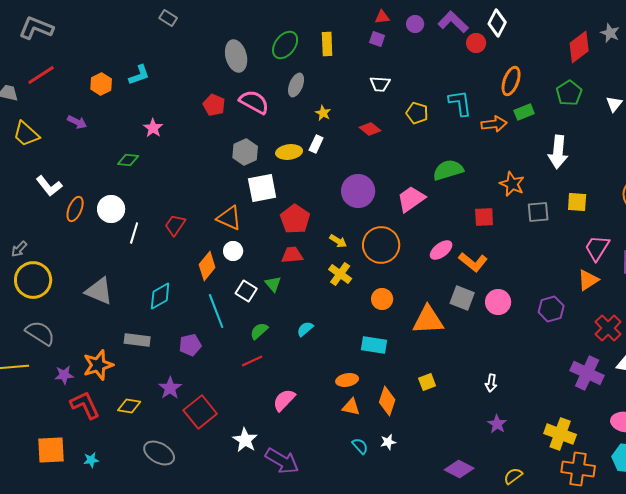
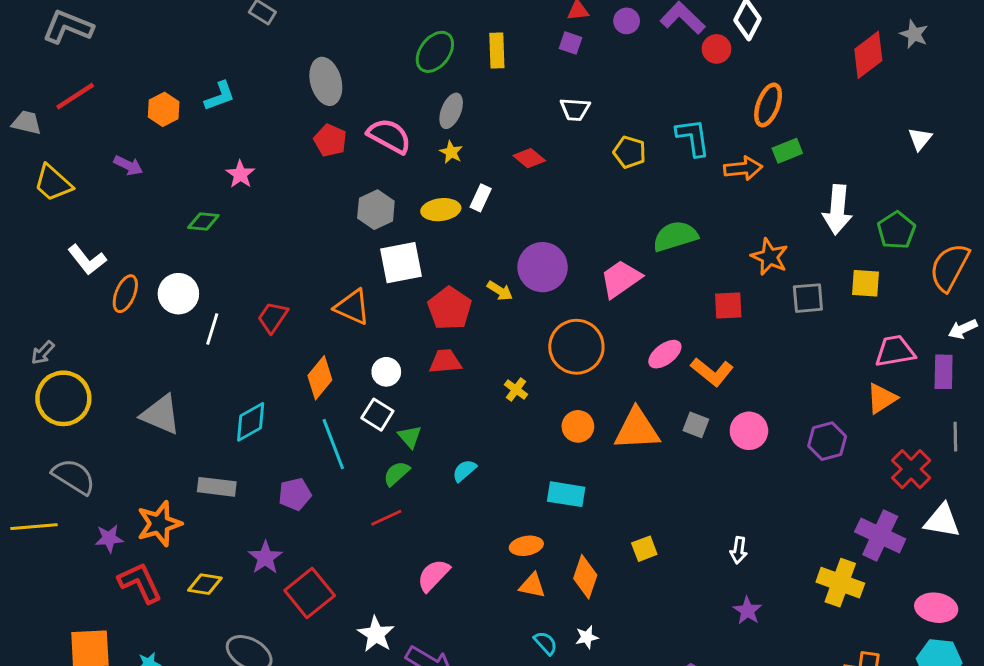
gray ellipse: (236, 56) -> (326, 81), moved
green pentagon: (569, 93) -> (896, 230), moved
yellow star: (323, 113) -> (451, 152), moved
red diamond: (370, 129) -> (529, 158), moved
yellow arrow: (338, 241) -> (500, 291), moved
pink trapezoid: (597, 248) -> (895, 351), turned 48
white circle: (233, 251) -> (386, 372), moved
yellow cross: (340, 274) -> (516, 389), size x0.7
green triangle: (273, 284) -> (410, 437), moved
gray square: (462, 298) -> (696, 425), size x0.7
orange triangle: (428, 320) -> (637, 429), moved
yellow cross: (560, 434) -> (840, 583), moved

